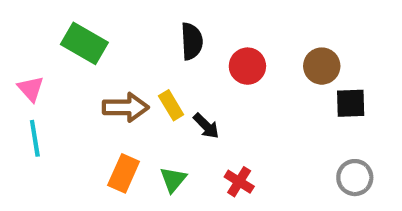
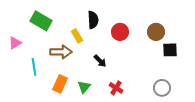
pink triangle: (31, 89) -> (15, 43), turned 40
yellow rectangle: (171, 105) -> (77, 36), moved
cyan line: (35, 138) -> (34, 67), moved
gray circle: (355, 178) -> (162, 88), moved

